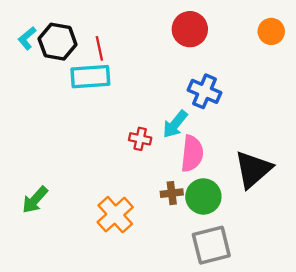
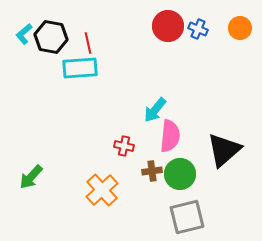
blue cross: (205, 91) -> (198, 29), moved, size x0.7
red cross: (140, 139) -> (124, 146), moved

